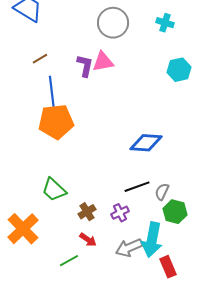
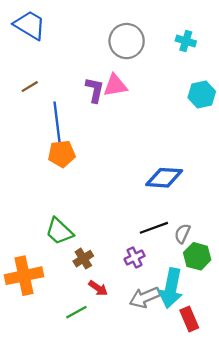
brown line: (40, 59) -> (30, 87), moved
orange pentagon: (56, 122) -> (62, 154), size x0.7
brown cross: (87, 212) -> (83, 259), moved
orange cross: (23, 229) -> (24, 276), turned 32

